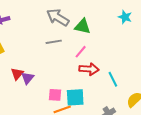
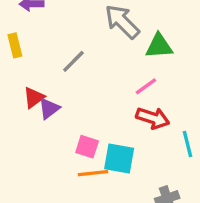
green triangle: (83, 26) -> (159, 46), turned -30
gray line: (54, 42) -> (73, 61), moved, turned -49

